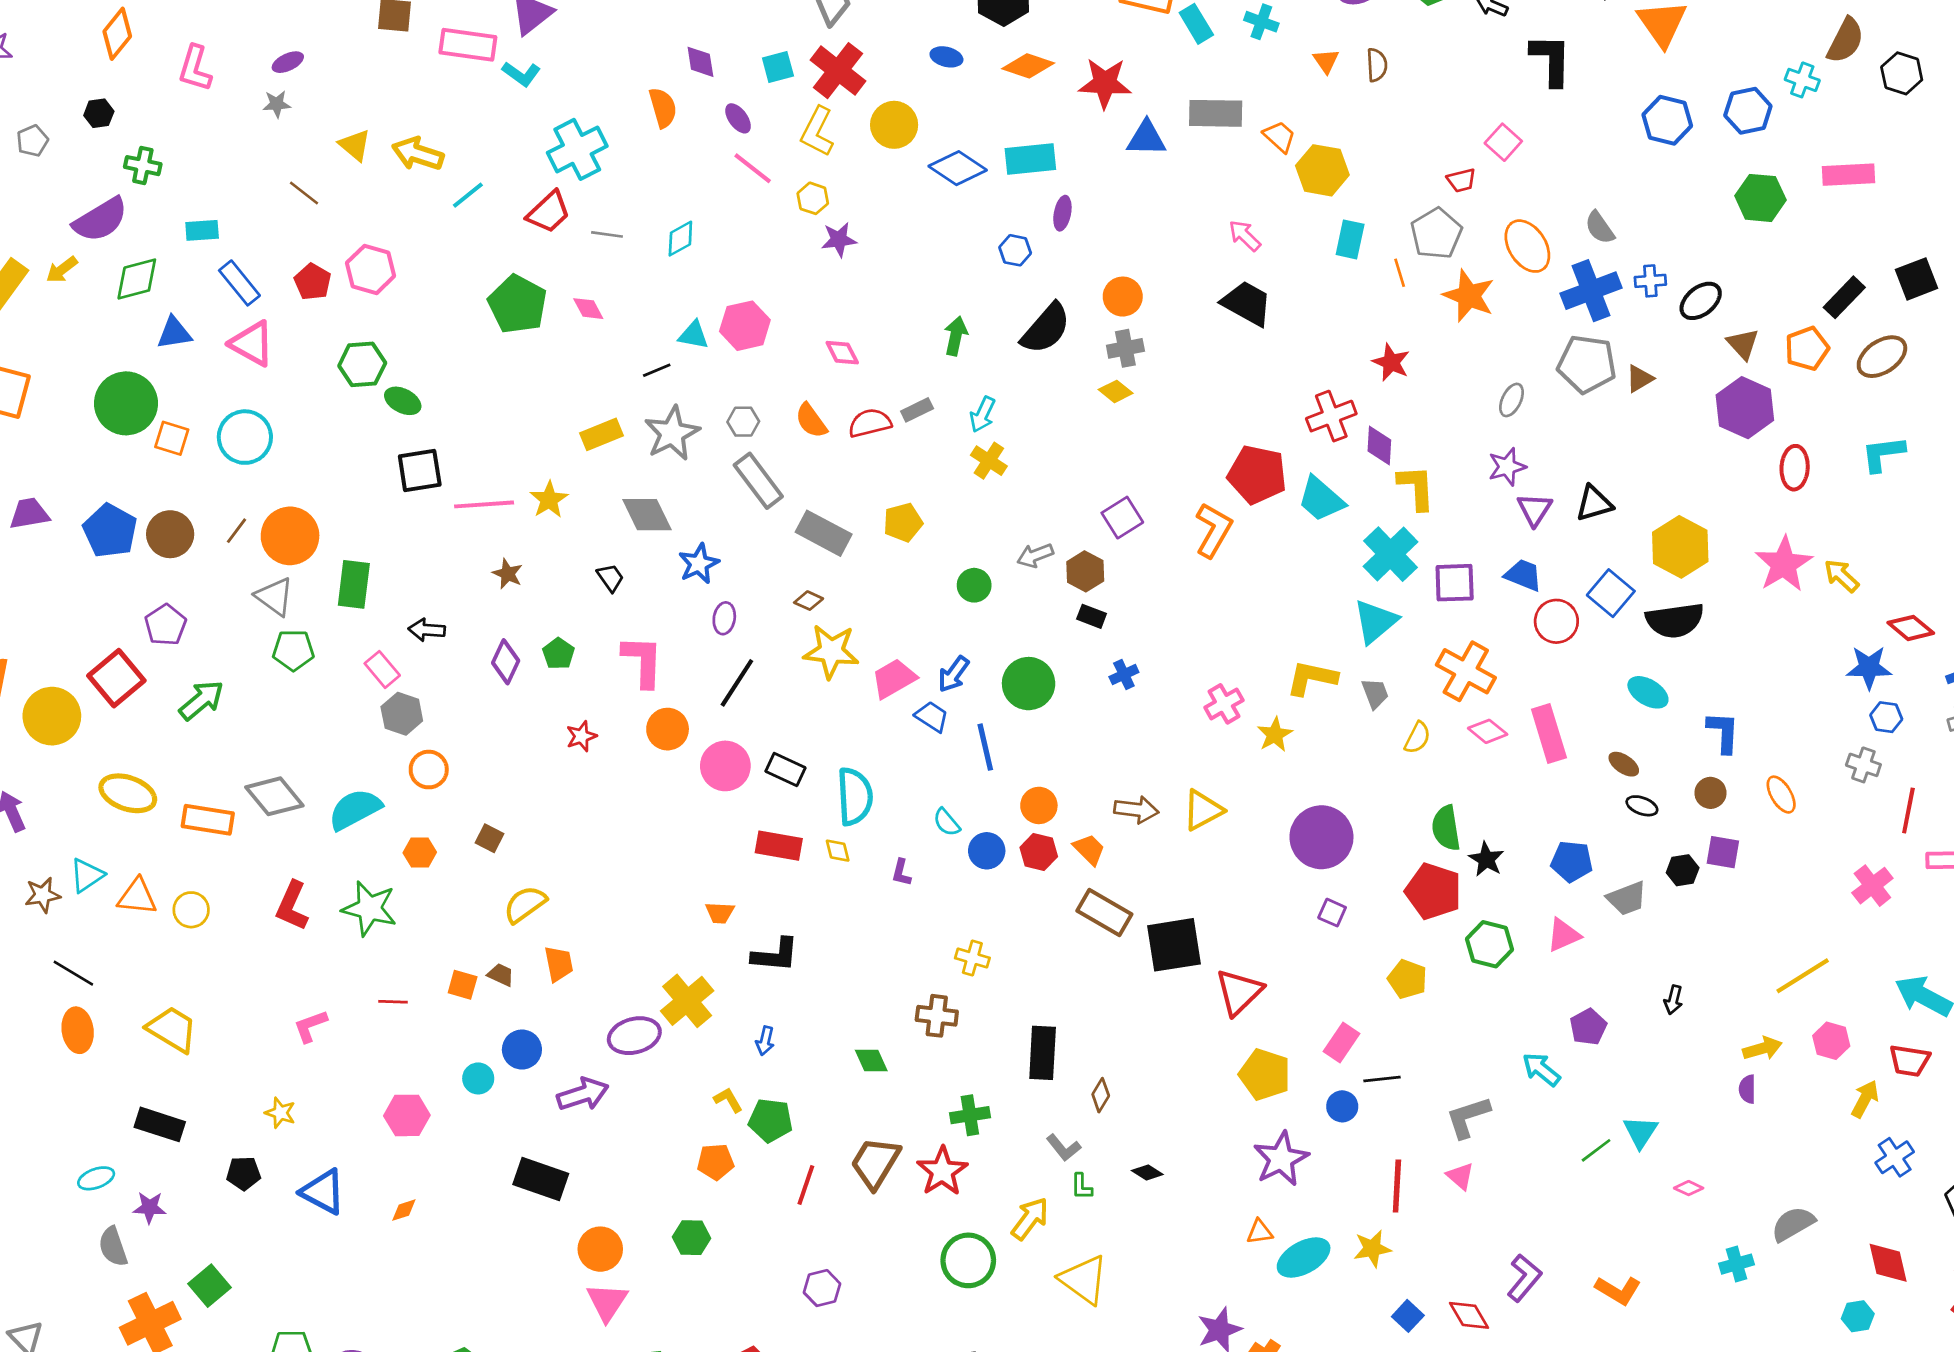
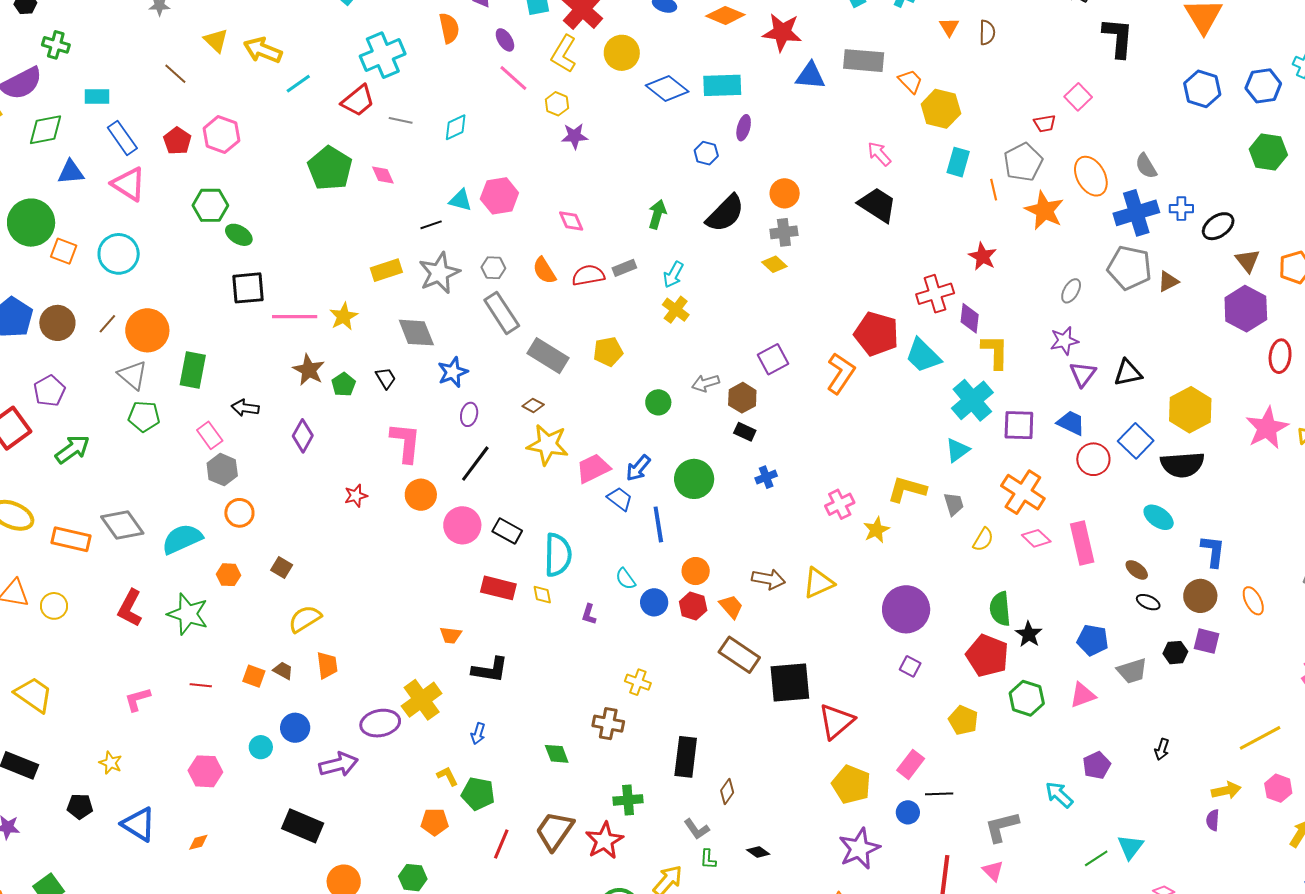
brown star: (508, 574) -> (309, 370), size x1.4
cyan triangle: (1375, 621) -> (958, 450), size x0.7
green pentagon: (558, 654) -> (344, 384), moved
brown circle: (1710, 793) -> (1200, 596), size x1.4

